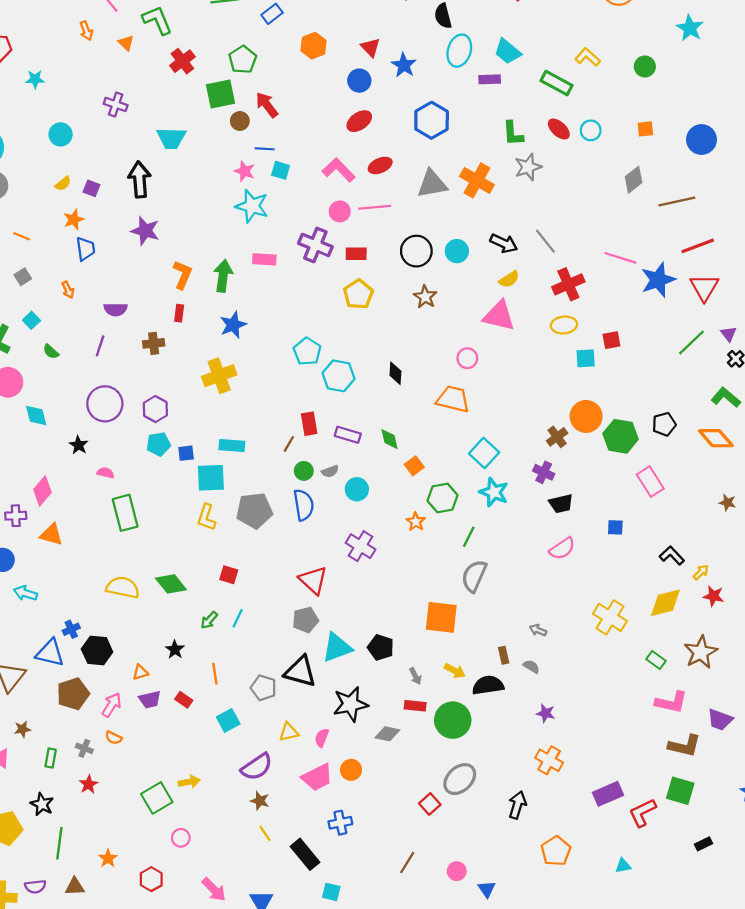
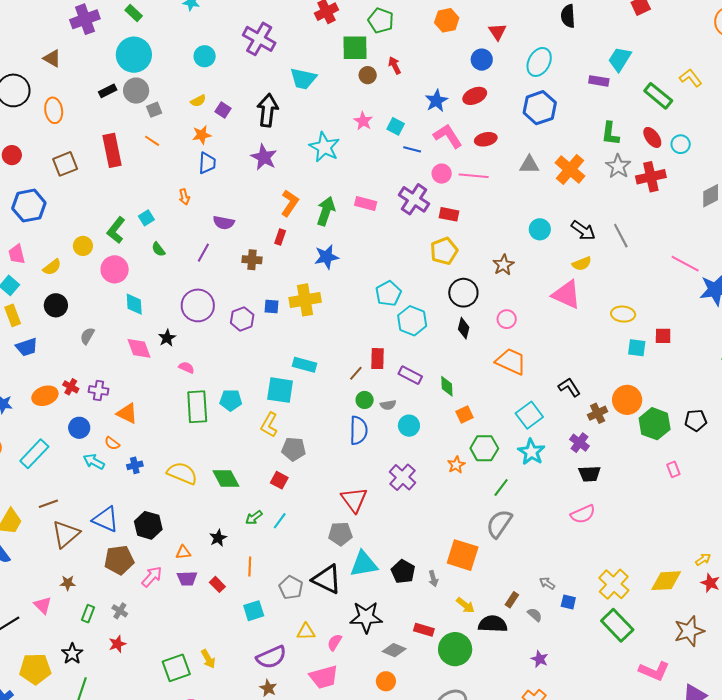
cyan ellipse: (459, 51) -> (539, 62), moved
cyan trapezoid: (508, 51) -> (620, 59), turned 72
green pentagon: (243, 60) -> (381, 21), turned -30
blue star: (404, 65) -> (436, 101), moved
purple cross: (116, 104) -> (259, 39), size x1.5
red arrow: (267, 105) -> (395, 65), size x0.7
blue line: (265, 149) -> (412, 149), moved
gray star: (528, 167) -> (618, 166), turned -30
gray triangle: (432, 184) -> (529, 165), size x0.7
cyan star: (252, 206) -> (324, 147), moved
black circle: (416, 251) -> (463, 293), moved
gray square: (23, 277) -> (154, 110), moved
red cross: (568, 284) -> (651, 177), moved
pink circle: (467, 358) -> (507, 319), moved
cyan pentagon: (158, 444) -> (231, 400), moved
blue square: (186, 453) -> (272, 307), moved
pink rectangle: (650, 482) -> (673, 469), size x0.6
pink diamond: (42, 491) -> (139, 348), moved, turned -72
gray pentagon: (254, 511) -> (294, 449), moved, size x0.7
blue square: (615, 527) -> (568, 602), moved
black L-shape: (672, 555) -> (569, 387), moved
blue cross: (71, 629) -> (135, 465), moved
brown rectangle: (504, 655) -> (512, 600), turned 35
green rectangle: (656, 660) -> (617, 625), moved, size x1.8
gray arrow: (415, 676) -> (433, 579), moved
orange semicircle: (114, 738) -> (112, 443), moved
orange circle: (351, 770) -> (386, 681), moved
yellow arrow: (189, 782) -> (208, 659), turned 60

